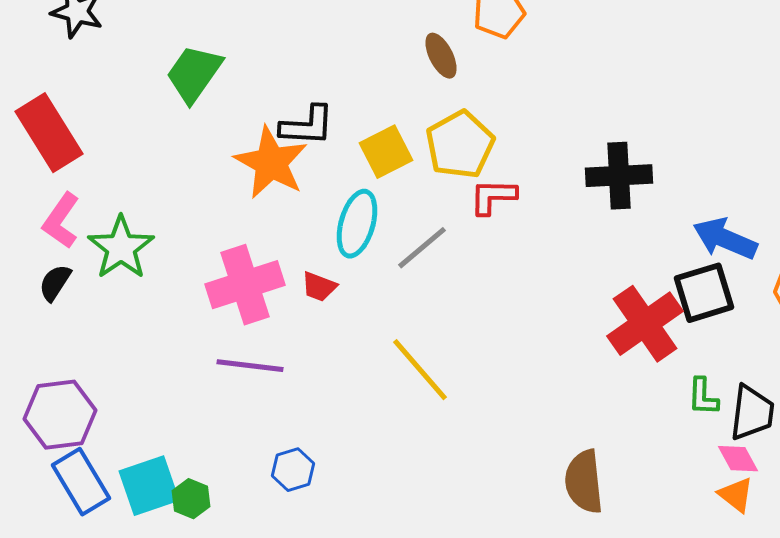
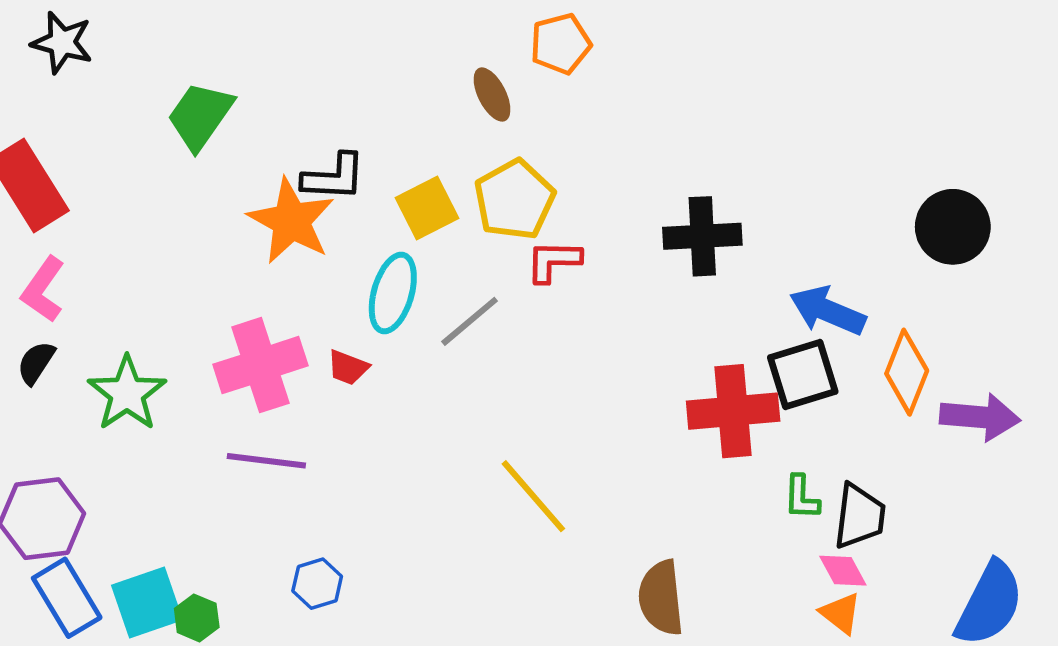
green star: (121, 248) -> (127, 393), moved
red cross: (645, 324) -> (733, 411), turned 30
yellow line: (420, 370) -> (533, 496), moved

